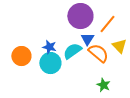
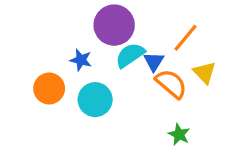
purple circle: (80, 16) -> (114, 25), moved
blue star: (49, 47) -> (81, 60), moved
cyan semicircle: (72, 51) -> (130, 55), moved

